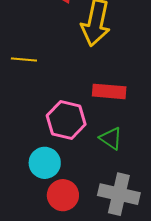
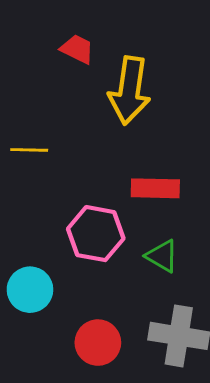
cyan circle: (45, 163) -> (30, 290), moved

